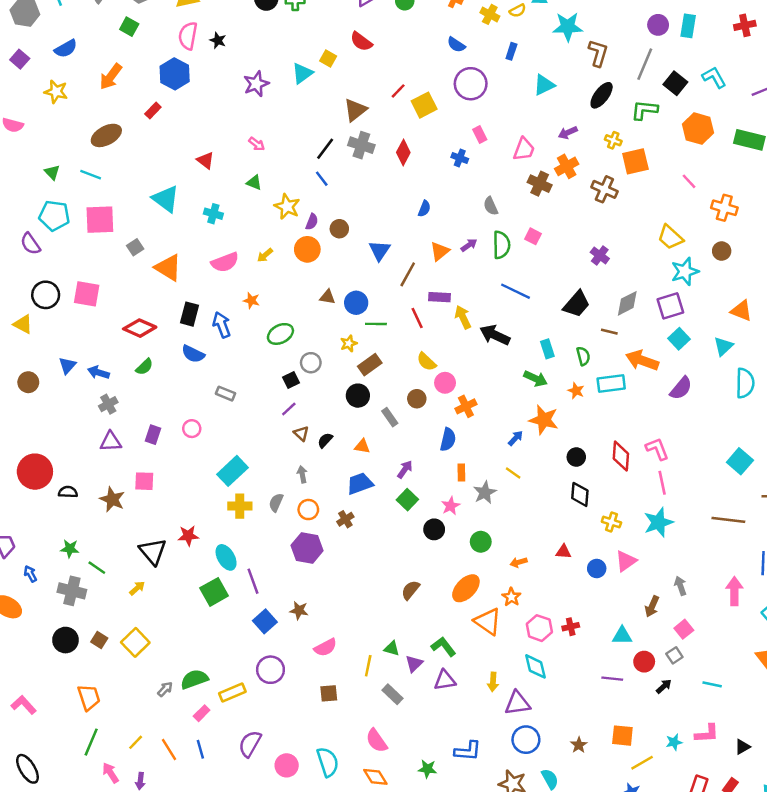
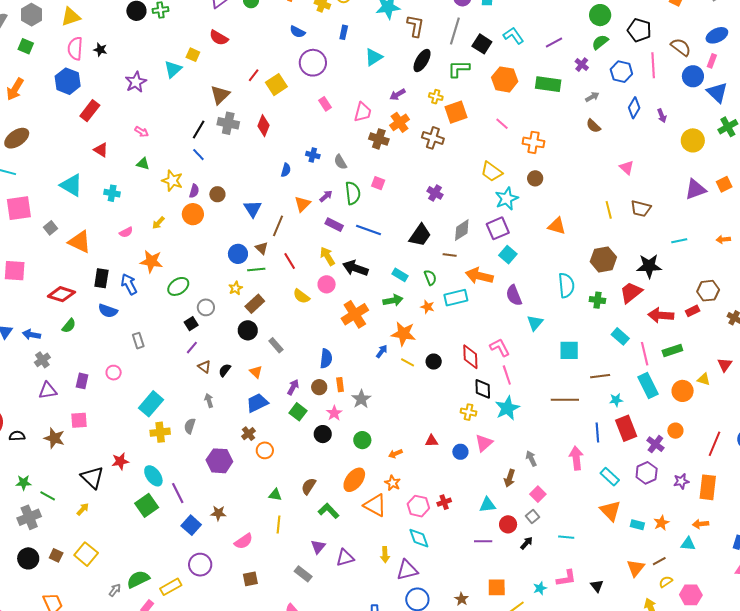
red rectangle: (153, 111) -> (90, 111), moved, size x1.5
blue cross: (460, 158) -> (313, 155), moved
pink semicircle: (225, 262) -> (126, 232), size x0.6
brown triangle: (327, 297) -> (262, 248), moved, turned 40
purple rectangle: (439, 297) -> (334, 225), moved, turned 30
orange star: (251, 300) -> (151, 261), size x1.6
cyan triangle: (723, 346) -> (535, 323), moved
cyan rectangle: (547, 349) -> (400, 275), turned -35
green arrow: (536, 379) -> (393, 300), turned -30
pink circle: (445, 383) -> (327, 284), moved
purple semicircle: (681, 388) -> (514, 295), turned 125
gray rectangle: (225, 394) -> (138, 341), turned 56
brown circle: (417, 399) -> (319, 387), moved
orange cross: (466, 406) -> (355, 314), moved, size x1.5
orange triangle: (362, 446) -> (256, 372), turned 40
cyan square: (740, 461) -> (569, 350), turned -35
yellow line: (513, 473) -> (408, 362), moved
black diamond: (580, 494) -> (483, 389), moved
orange circle: (308, 510) -> (265, 450), moved
gray cross: (72, 591) -> (29, 517), turned -30
green L-shape: (444, 647) -> (329, 511), moved
green triangle: (392, 648) -> (275, 495), moved
yellow line: (368, 666) -> (278, 525), moved
black triangle: (743, 747) -> (597, 586), turned -32

